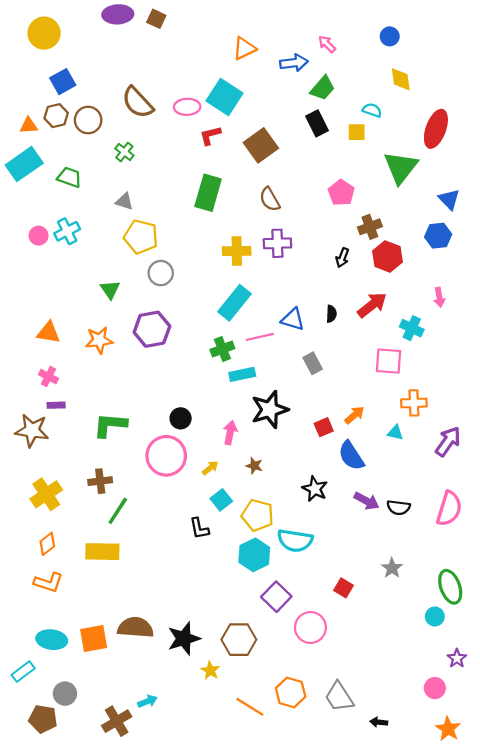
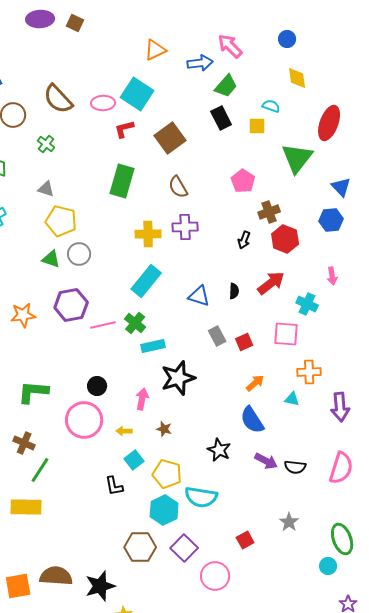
pink arrow: (327, 44) -> (230, 46), size x1.5
green triangle: (110, 290) -> (51, 259), moved, turned -36
pink line: (260, 337) -> (103, 325), moved
green cross: (222, 349) -> (135, 323), turned -30
red square: (324, 427) -> (244, 342), moved
purple arrow: (448, 441) -> (340, 407), turned 140
yellow arrow: (210, 468) -> (124, 431), turned -140
brown cross: (100, 481) -> (24, 443), turned 30
red square: (343, 588) -> (245, 540), turned 30
brown hexagon: (239, 640) -> (140, 547), moved

